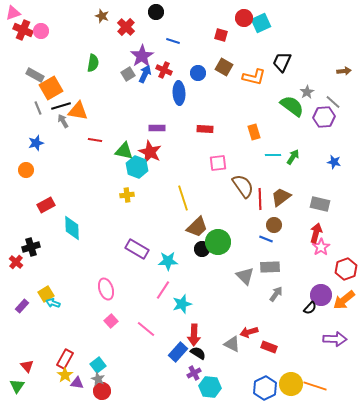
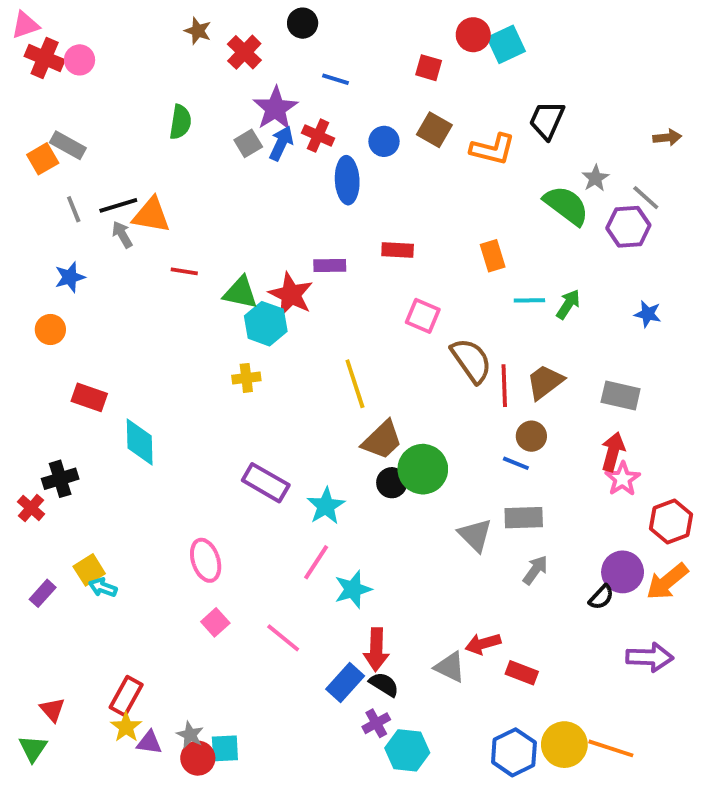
orange square: (51, 88) -> (43, 159), moved, size x0.7
purple rectangle: (157, 128) -> (330, 265), moved
pink square: (218, 163) -> (423, 316), turned 30
red rectangle: (46, 205) -> (89, 397), turned 48
cyan star: (168, 261) -> (326, 506), turned -30
cyan square: (98, 365) -> (225, 748), moved, turned 35

